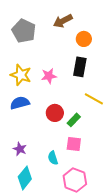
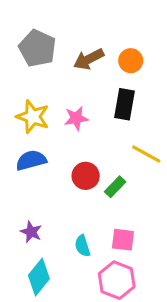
brown arrow: (63, 21) -> (89, 59), moved
pink square: (74, 144) -> (123, 240), moved

